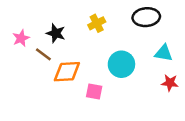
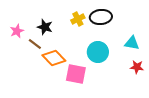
black ellipse: (146, 17) -> (101, 17), moved
orange diamond: (67, 72) -> (54, 58), turned 50
pink square: (94, 91) -> (76, 74), size x1.5

